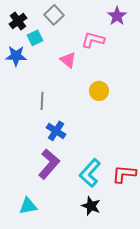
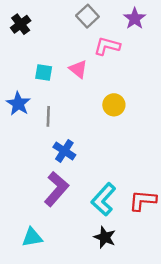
gray square: (54, 15) -> (87, 16), moved
cyan square: (35, 38) -> (44, 73), moved, turned 35
blue star: (16, 56) -> (18, 104), moved, turned 30

